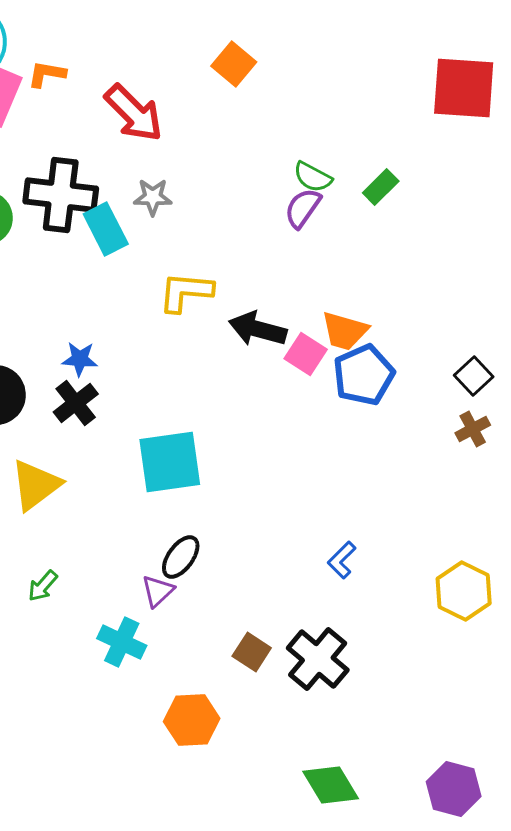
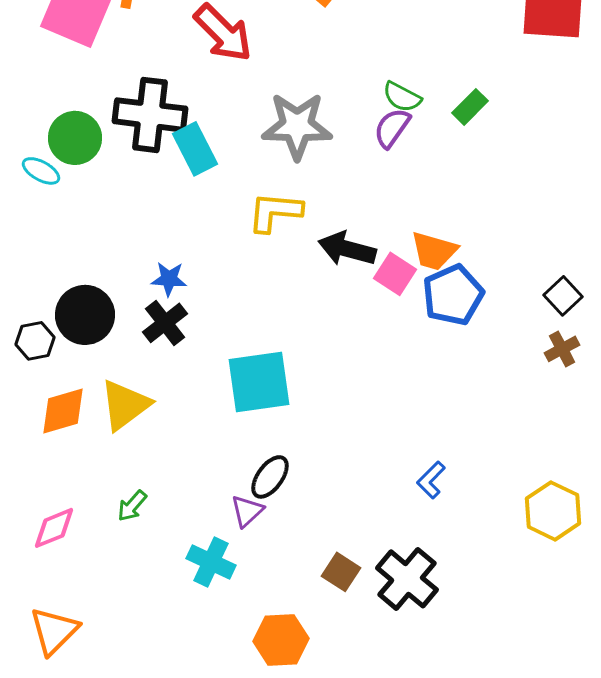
gray star: (153, 197) -> (297, 126), moved, size x1.8

